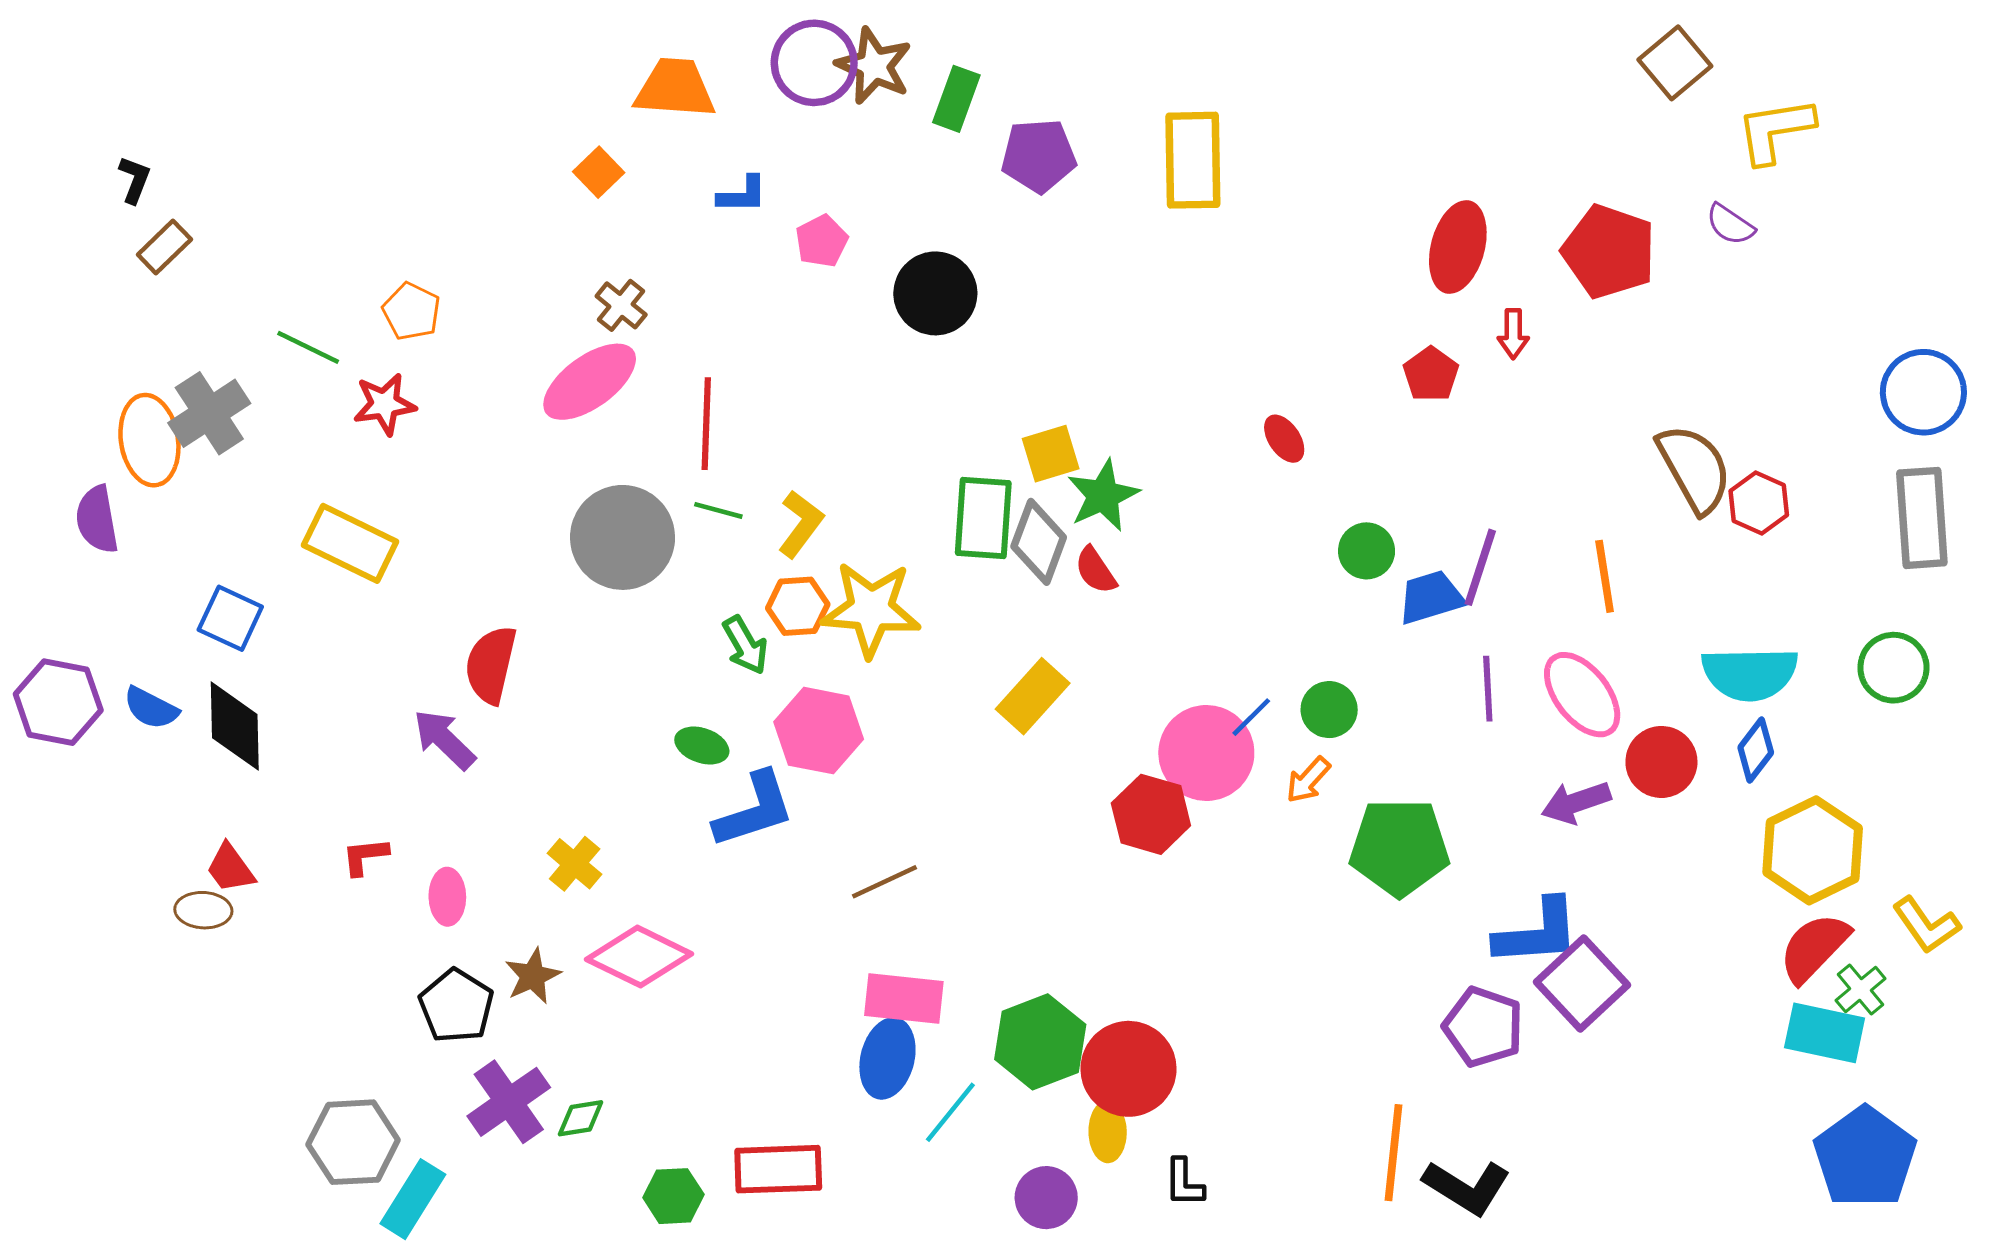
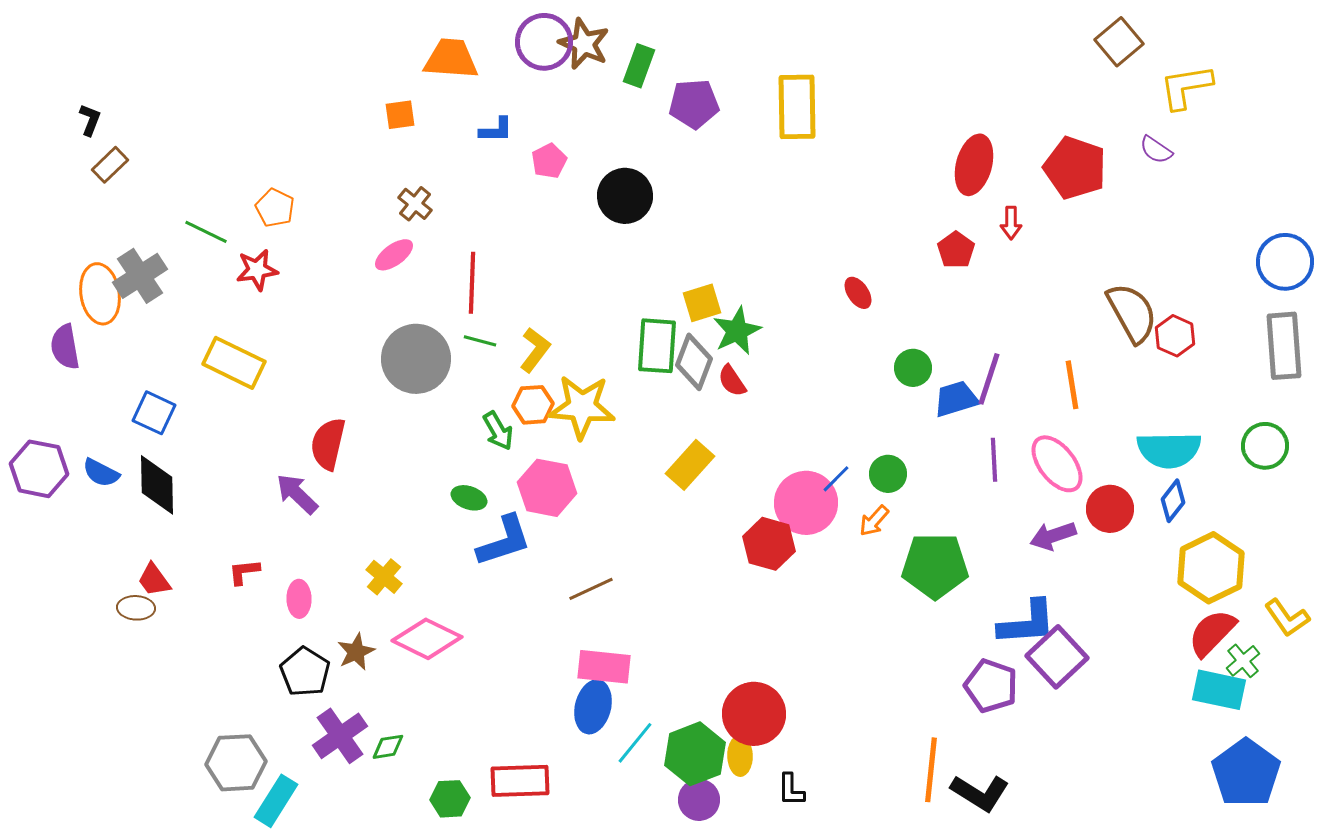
orange square: (599, 172) -> (400, 115), turned 36
pink ellipse: (590, 382) -> (394, 255), size x0.6
green hexagon: (1040, 1042) -> (695, 754), moved

